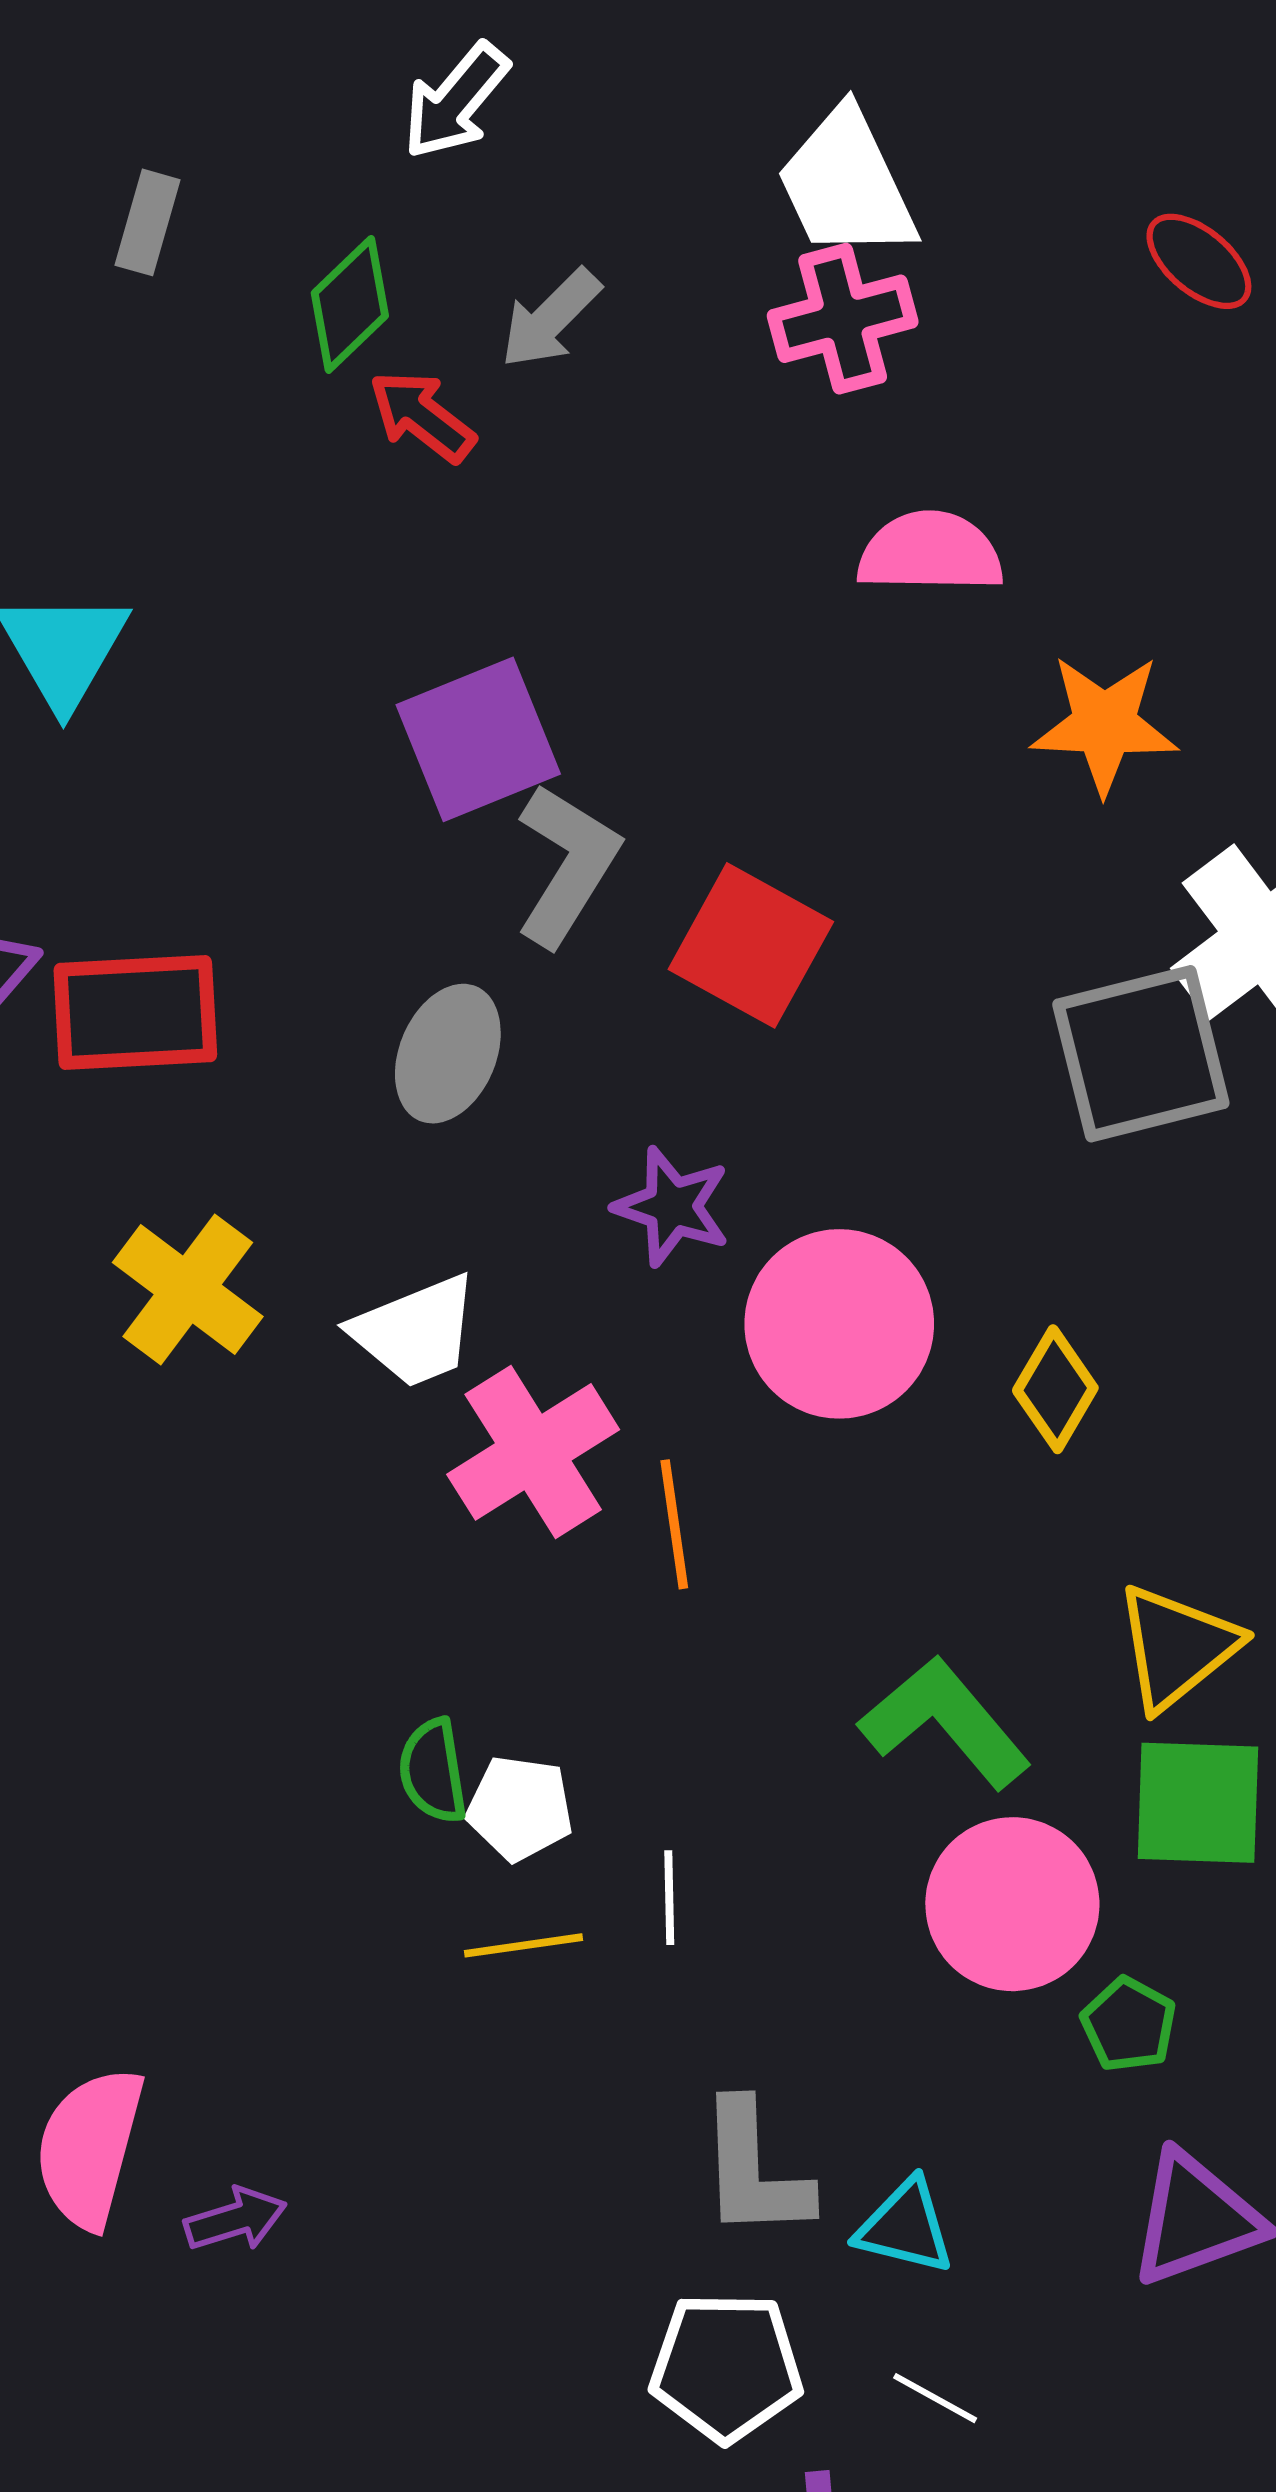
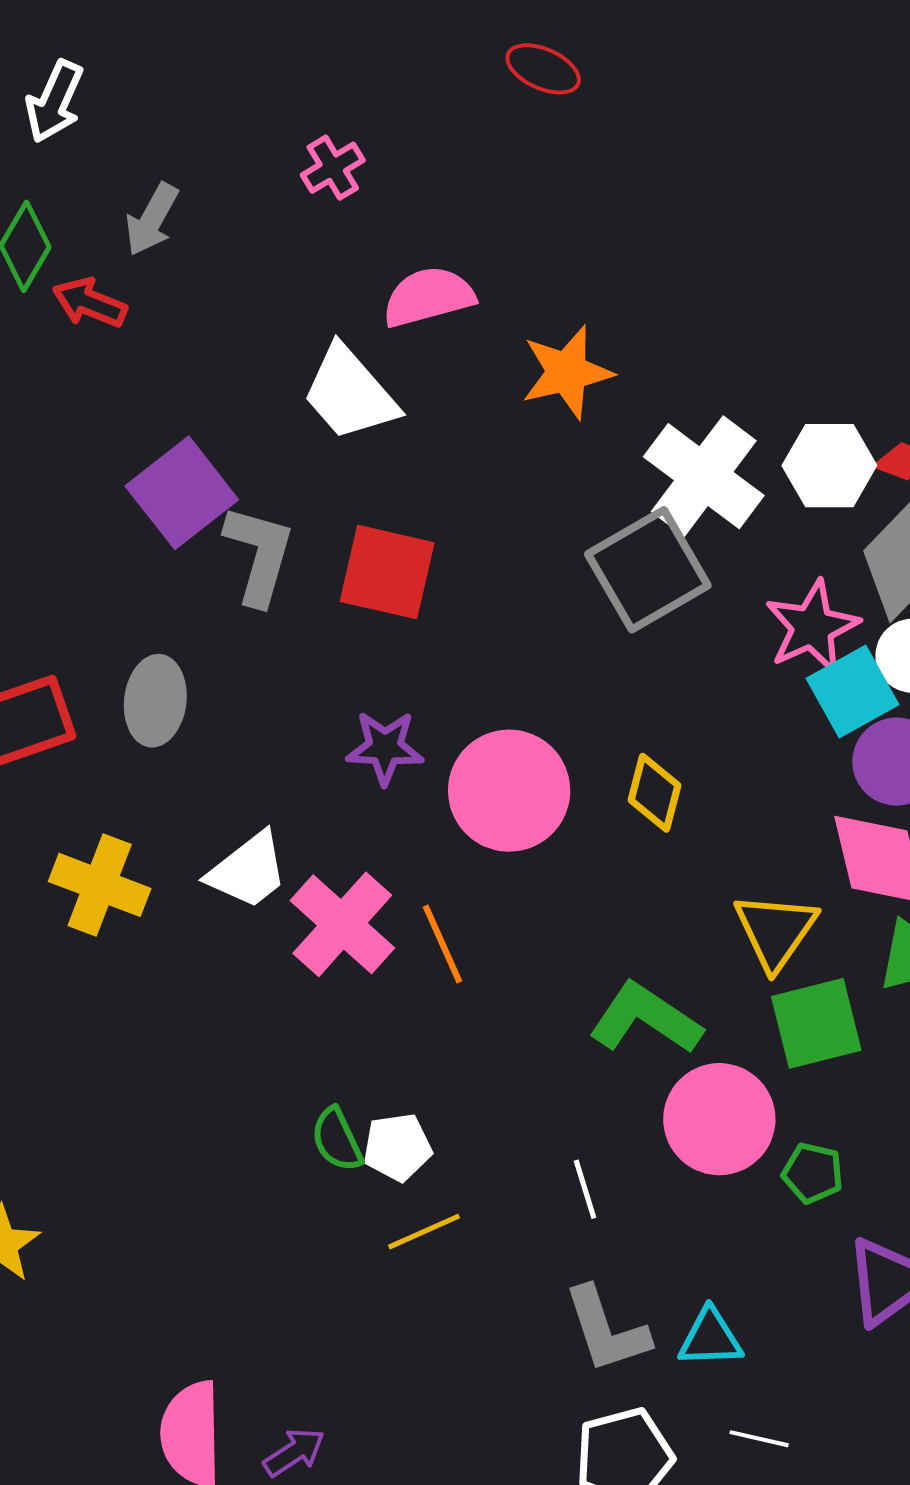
white trapezoid: (846, 184) -> (350, 393), moved
pink cross: (843, 319) -> (333, 168), size x0.7
gray ellipse: (448, 1054) -> (155, 701), moved
white line: (669, 1898) -> (585, 1189), moved

